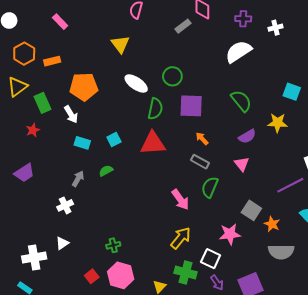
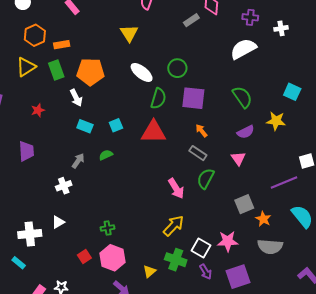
green rectangle: (42, 103) -> (56, 70), moved
purple trapezoid: (24, 173) -> (26, 151), turned -65
gray square: (251, 210) -> (244, 204), turned 30
pink star: (230, 234) -> (228, 241), moved

